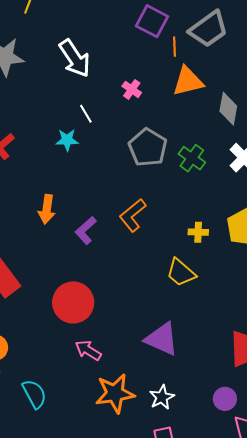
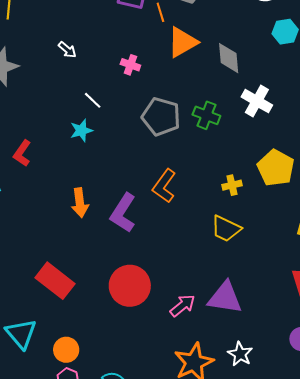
white arrow: (75, 58) -> (67, 50), size x0.5
purple L-shape: (86, 230) -> (123, 213), size x1.4
pink arrow: (88, 350) -> (183, 306), moved, turned 124

